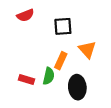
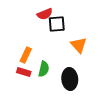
red semicircle: (25, 15) -> (45, 14), moved
orange rectangle: (61, 61) -> (26, 55), moved

